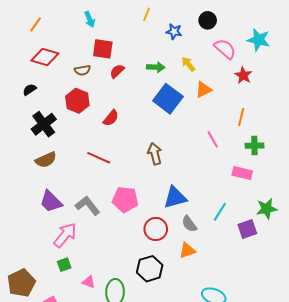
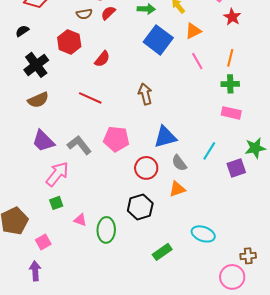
brown semicircle: (82, 70) -> (84, 14), moved
pink line: (213, 139) -> (197, 61), moved
green cross: (254, 146) -> (230, 84), moved

